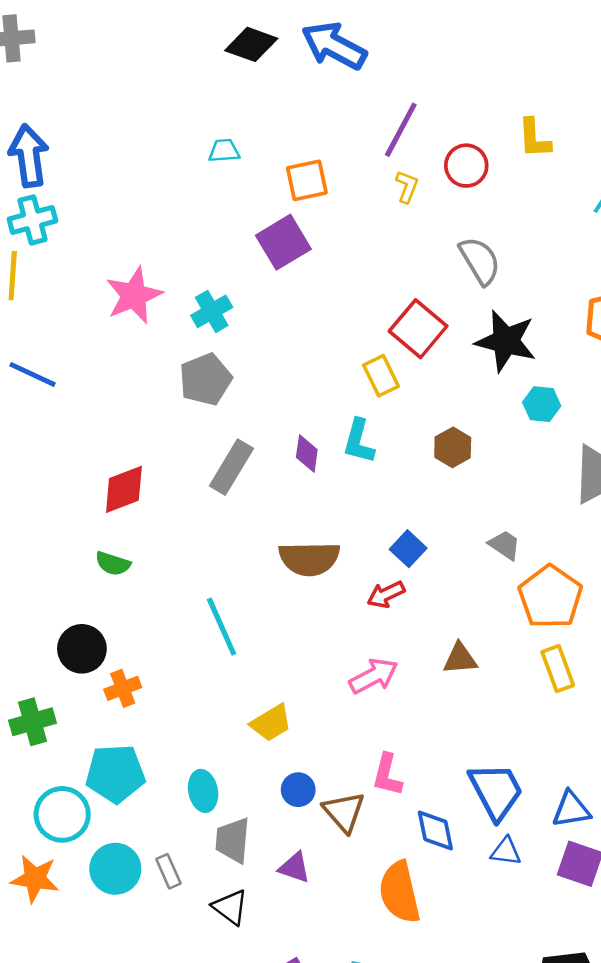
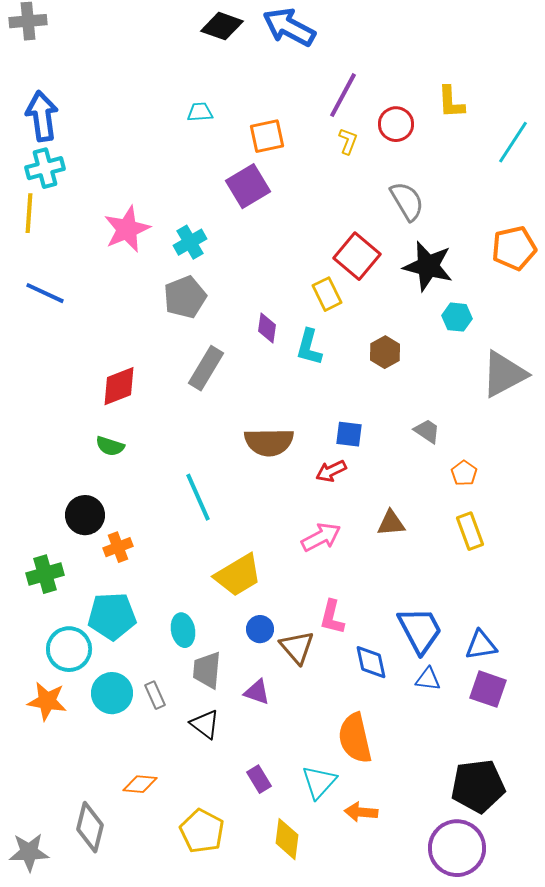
purple diamond: (307, 454) -> (267, 328), moved
blue square: (408, 549) -> (349, 434), turned -36
orange pentagon: (550, 597) -> (464, 473), size x0.5
yellow trapezoid: (271, 723) -> (238, 575), size x1.4
orange semicircle: (400, 892) -> (355, 738), moved

